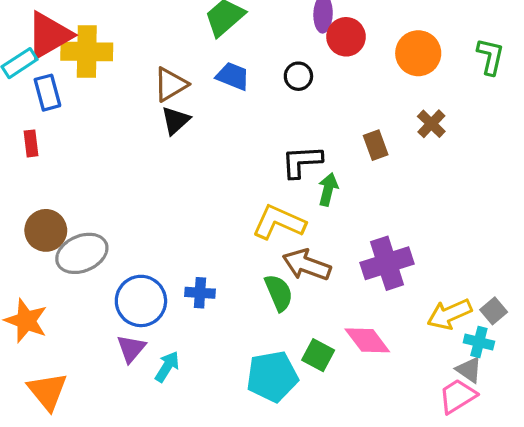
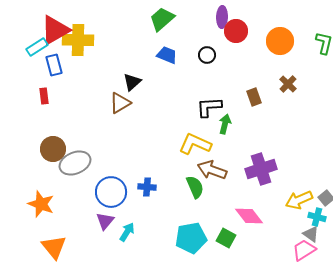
brown triangle: (170, 84) -> (120, 103), moved
green square: (318, 355) -> (226, 238), moved

